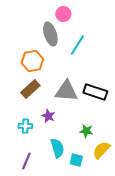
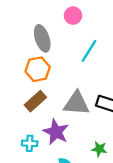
gray ellipse: (50, 34) -> (42, 38), moved
purple star: (48, 116) -> (56, 132), size x1.6

